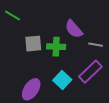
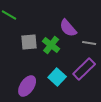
green cross: (56, 47) -> (51, 45), turned 36

